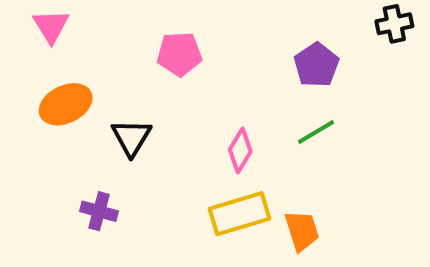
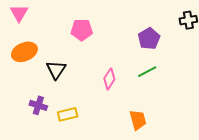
yellow rectangle: (239, 214) -> (68, 114), moved, size x0.7

